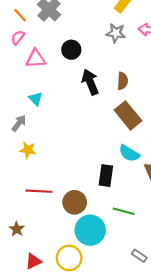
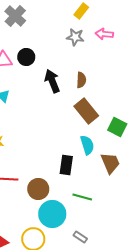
black circle: (71, 50) -> (26, 57), moved
cyan semicircle: (129, 153) -> (87, 145), turned -138
gray rectangle: (139, 256) -> (80, 237), moved

